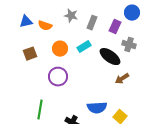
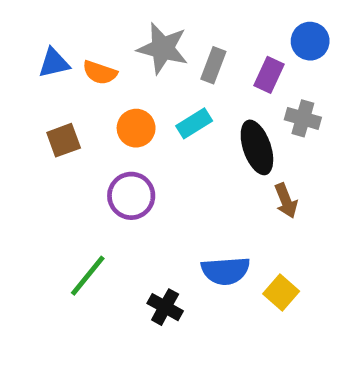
gray star: (71, 16) -> (163, 48), size x1.5
black ellipse: (110, 57) -> (257, 147), turned 35
brown arrow: (122, 79) -> (286, 201), turned -80
green line: (40, 110) -> (88, 276), turned 30

